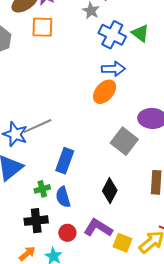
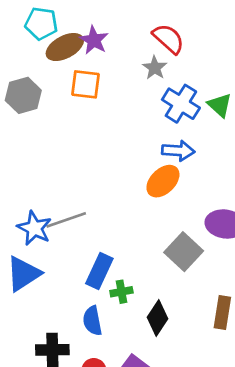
green cross: (42, 189) -> (121, 292), moved

